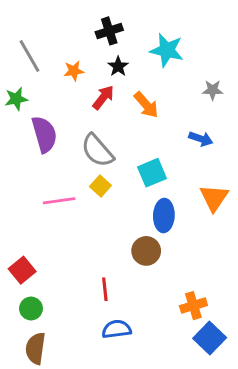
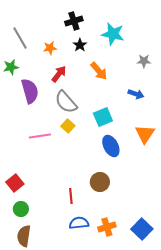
red arrow: (103, 97) -> (59, 74), moved
blue ellipse: (164, 216) -> (111, 146), turned -30
brown circle: (146, 251) -> (100, 182), moved
orange cross: (193, 306) -> (107, 227), moved

